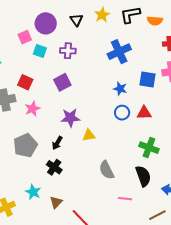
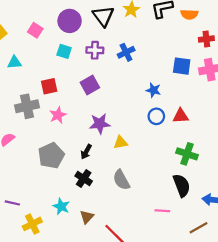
black triangle: (76, 20) -> (103, 16), size x1.5
pink square: (25, 37) -> (35, 30), moved, turned -32
blue cross: (119, 52) -> (126, 52), moved, size x0.7
blue square: (147, 79) -> (182, 66), moved
red square: (25, 82) -> (49, 86), turned -35
gray semicircle: (107, 170) -> (121, 180), moved

